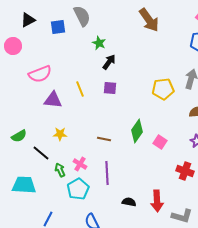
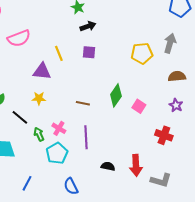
black arrow: (109, 62) -> (88, 26), turned 35
purple triangle: (53, 100) -> (42, 71), moved

